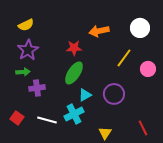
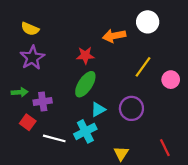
yellow semicircle: (26, 25) -> (30, 29), turned 49
white circle: (140, 28) -> (148, 22), moved
green arrow: (23, 72) -> (20, 92), moved
red square: (17, 118) -> (28, 122), moved

